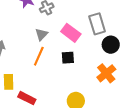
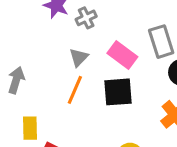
black square: (68, 58) -> (118, 92), size x1.5

